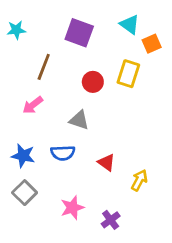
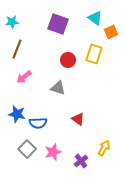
brown line: (44, 67) -> (17, 49), moved
blue semicircle: (63, 153) -> (38, 123), moved
yellow arrow: (139, 180) -> (104, 148), moved
gray square: (25, 193) -> (27, 149), moved

